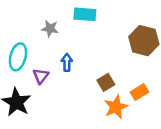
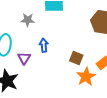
brown square: (106, 82) -> (76, 58), turned -32

